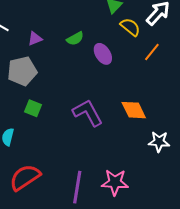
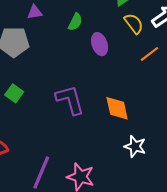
green semicircle: (75, 39) -> (75, 22), turned -48
green square: (33, 108) -> (14, 93), moved

